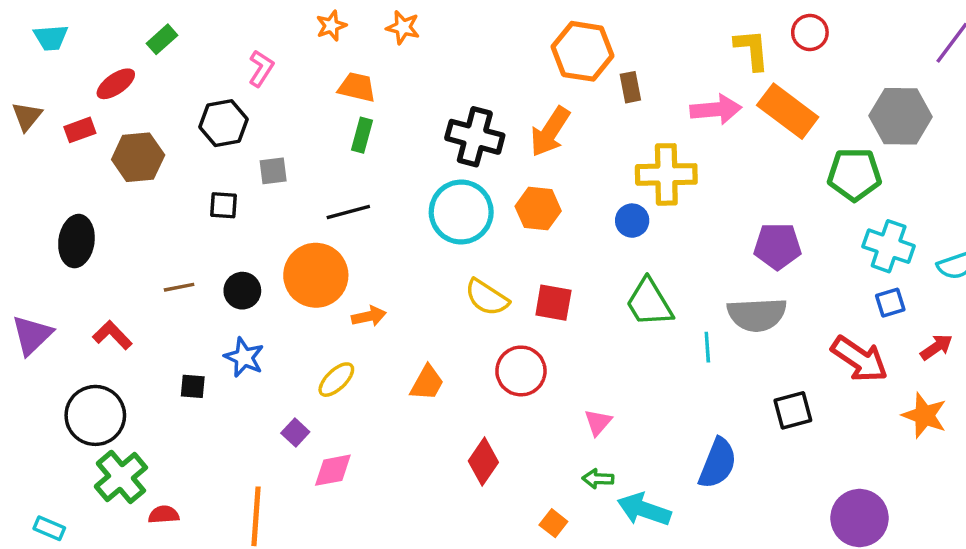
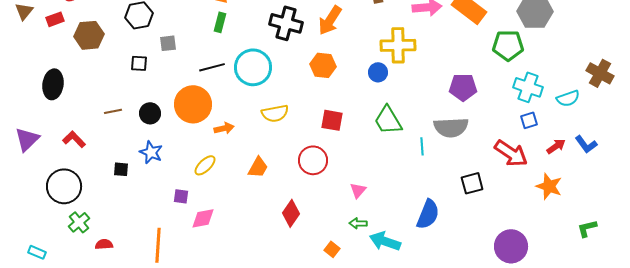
cyan circle: (461, 212) -> (253, 67), moved
yellow semicircle: (487, 297) -> (275, 113), moved, turned -44
purple square: (295, 433) -> (181, 196), turned -35
green cross: (121, 477) -> (79, 222), size x0.7

